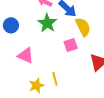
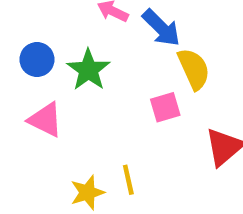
green star: (47, 23) -> (88, 70), moved
pink triangle: (26, 56) -> (45, 120), moved

